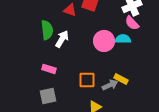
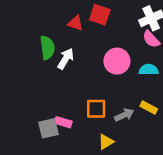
cyan semicircle: (123, 39) -> (149, 70), moved
pink rectangle: (49, 69) -> (63, 122), moved
yellow rectangle: (121, 79) -> (149, 108), moved

